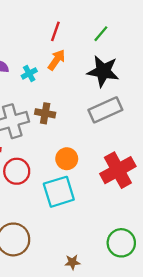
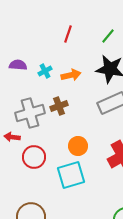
orange arrow: (57, 60) -> (71, 75), moved, turned 42
brown cross: (45, 113) -> (59, 106), turned -30

